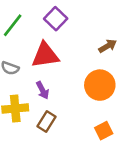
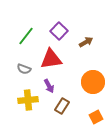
brown arrow: (108, 46) -> (86, 42), moved
brown rectangle: (46, 122) -> (62, 106), moved

